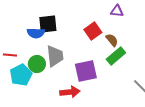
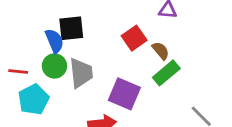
blue semicircle: (36, 33) -> (54, 41), turned -114
green circle: (37, 64) -> (54, 66), moved
purple square: (86, 71) -> (124, 94), turned 35

